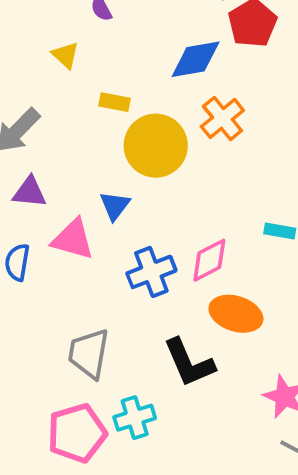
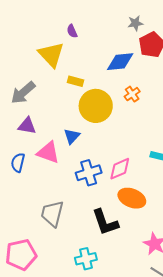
yellow triangle: (65, 55) -> (51, 55), size x1.8
orange cross: (222, 118) -> (132, 94), size x0.7
cyan cross: (135, 418) -> (86, 259), moved
pink pentagon: (77, 433) -> (21, 255), moved

